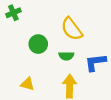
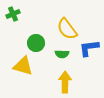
blue L-shape: (95, 62) -> (89, 48), moved
yellow triangle: (27, 84) -> (23, 66), moved, size x1.5

